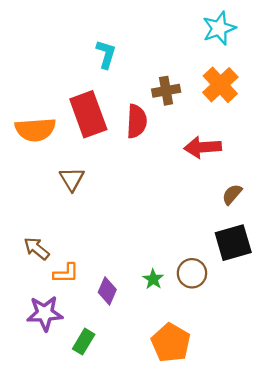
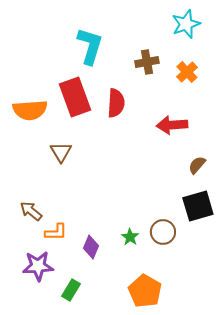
cyan L-shape: (106, 54) -> (90, 46), size x1.5
orange cross: (220, 85) -> (187, 72), size x0.7
brown cross: (166, 91) -> (147, 62), moved

